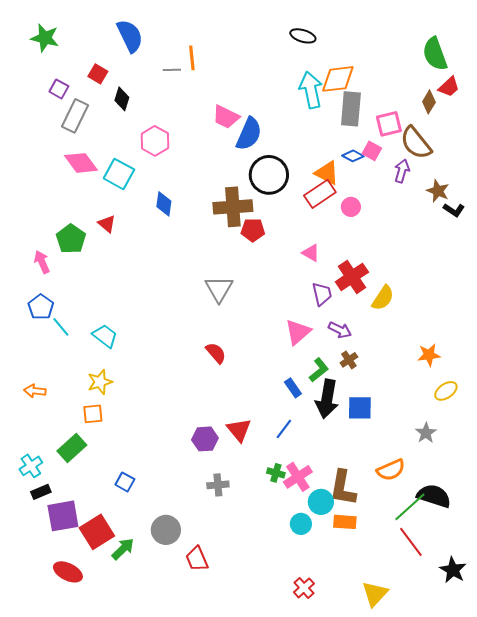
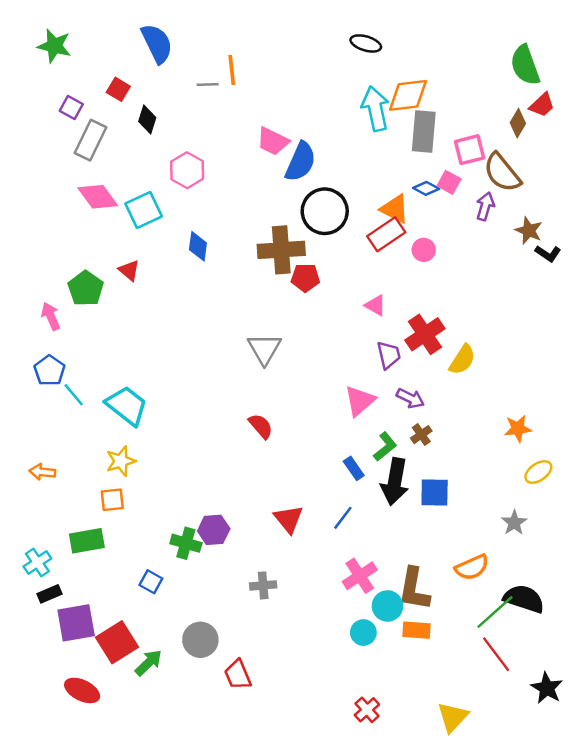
cyan square: (119, 174) -> (144, 210), turned 36
cyan trapezoid: (105, 336) -> (127, 406), size x1.4
purple hexagon: (205, 439) -> (214, 530), moved
green rectangle: (72, 448) -> (87, 541), turned 32
green cross: (276, 473) -> (186, 543), moved, size x1.4

